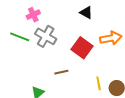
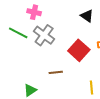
pink cross: (33, 15) -> (34, 12), turned 32

